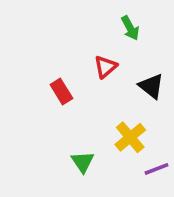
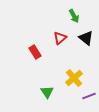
black triangle: (151, 86) -> (86, 38), moved

